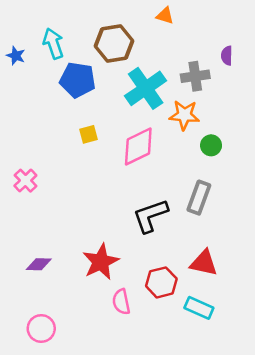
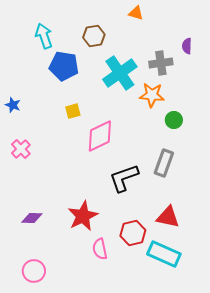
brown hexagon: (114, 43) -> (94, 36), size x0.7
blue star: (16, 56) -> (13, 105), moved
pink diamond: (138, 147) -> (100, 136), moved
cyan rectangle: (199, 308) -> (164, 254), size x1.4

